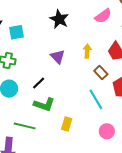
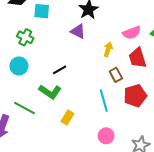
pink semicircle: (103, 16) -> (132, 33), moved
purple triangle: (58, 57) -> (78, 31), moved, turned -35
black line: (39, 83) -> (60, 70), moved

